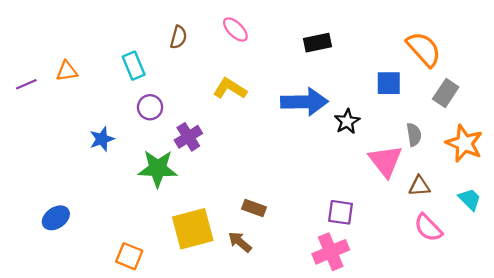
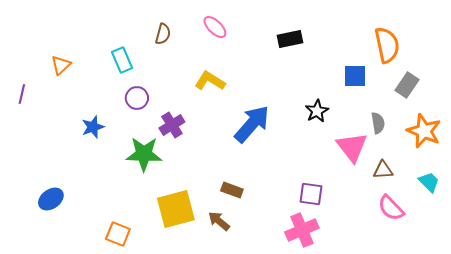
orange semicircle: (424, 49) -> (387, 45), turned 30
orange triangle: (67, 71) -> (61, 65), turned -35
purple line: (26, 84) -> (22, 94), moved, turned -54
blue arrow: (304, 102) -> (252, 124), moved, turned -48

